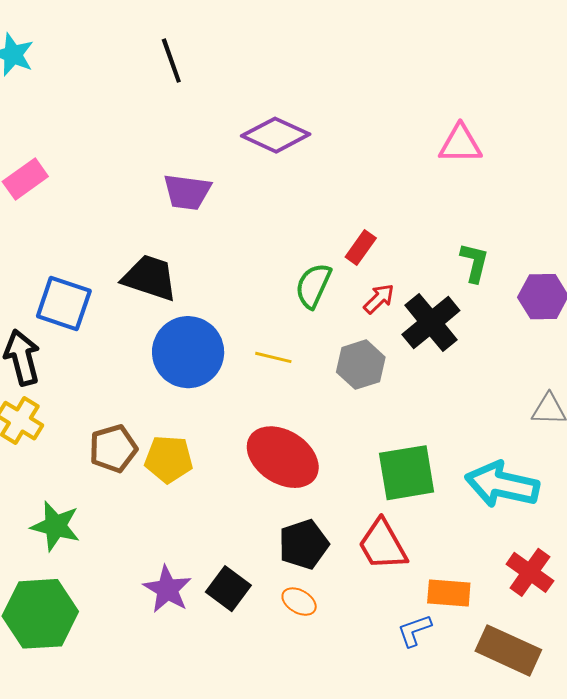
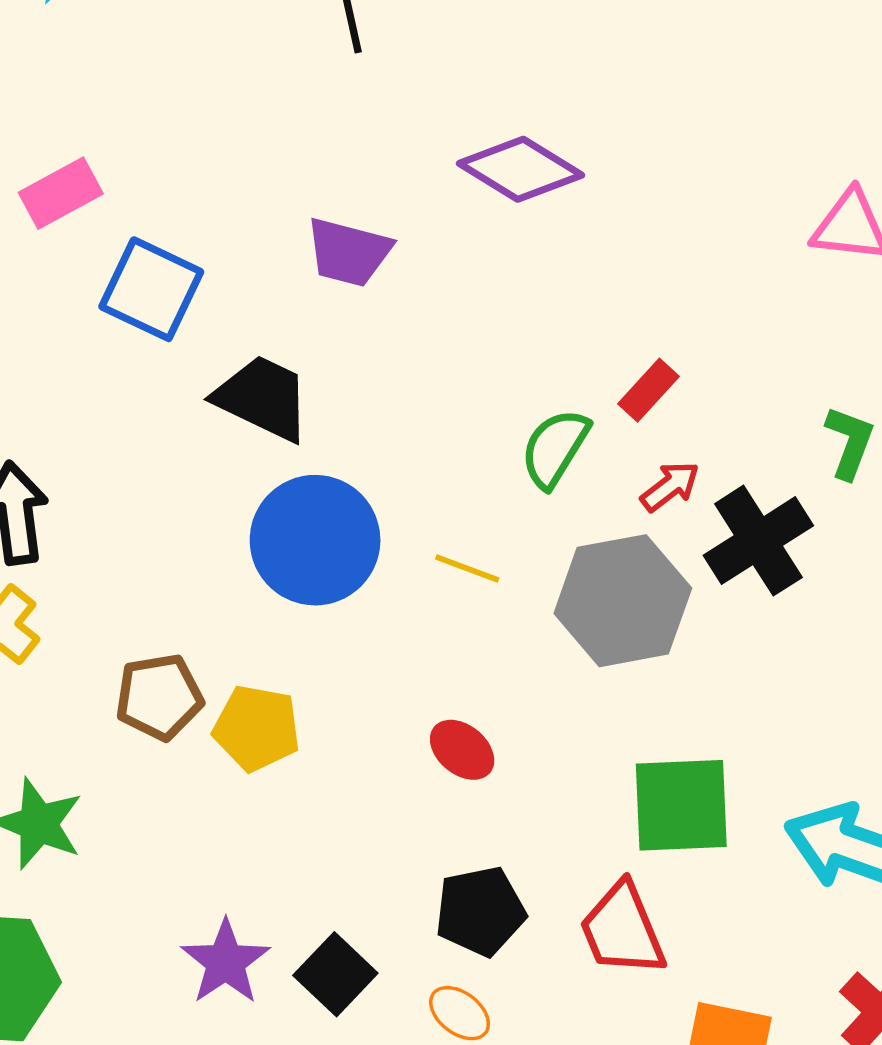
blue square: (64, 304) -> (151, 289), moved
gray hexagon: (361, 365) -> (623, 601), size x1.5
red ellipse: (283, 457) -> (462, 750), size x0.5

